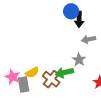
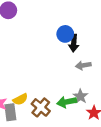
gray star: (79, 60) -> (80, 96), moved
green arrow: (64, 73) -> (67, 102), moved

